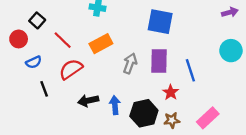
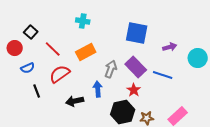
purple arrow: (230, 12) -> (170, 47), moved
purple rectangle: (159, 61) -> (136, 67), turned -45
blue line: (190, 70) -> (163, 75), turned -54
red star: (171, 92) -> (134, 90), moved
blue arrow: (115, 105) -> (98, 89), moved

